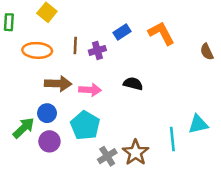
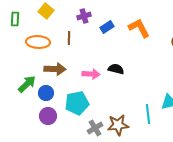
purple cross: (97, 50) -> (84, 16), moved
pink arrow: (90, 90) -> (91, 74), moved
cyan pentagon: (85, 125) -> (77, 103), turned 30
green arrow: (24, 128) -> (27, 84), moved
brown star: (136, 152) -> (118, 125), turned 30

